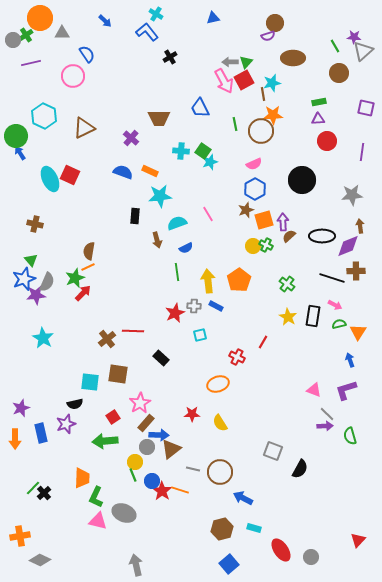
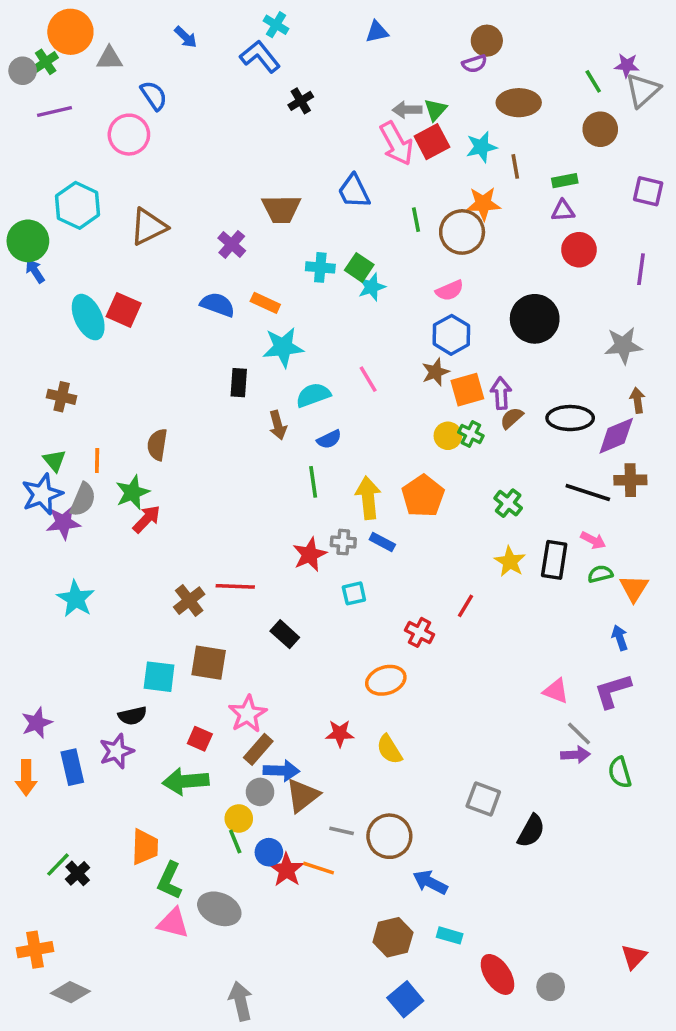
brown line: (263, 94) -> (515, 166), moved
orange line: (88, 267) -> (97, 461), moved, turned -64
red square: (113, 417) -> (200, 739), turned -32

